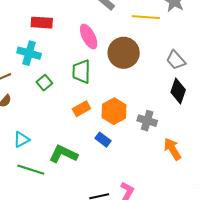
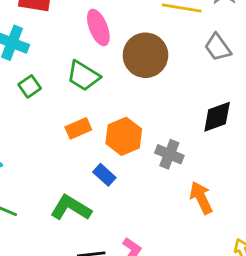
gray trapezoid: (176, 60) -> (218, 47), moved
green trapezoid: (81, 72) -> (83, 76), turned -65
black diamond: (178, 91) -> (217, 117), turned 45
green L-shape: (63, 154) -> (71, 208), moved

